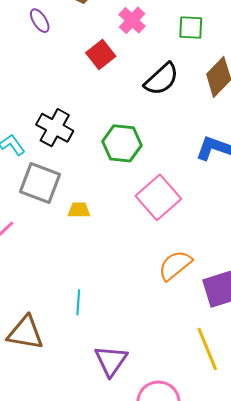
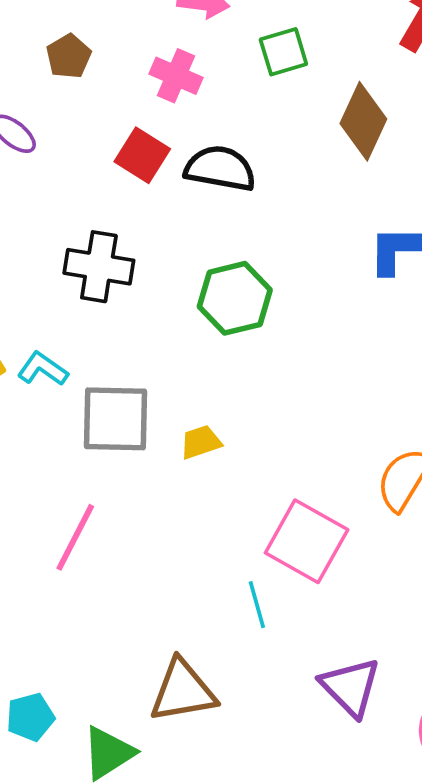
black semicircle: (161, 79) -> (220, 168), moved, turned -108
black cross: (55, 128) -> (99, 267), moved
pink square: (158, 197) -> (307, 541), moved

